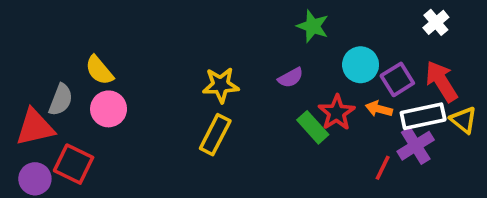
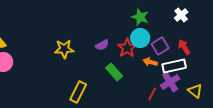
green star: (313, 26) -> (140, 17), moved
red arrow: (441, 81) -> (184, 47), size x0.7
red star: (337, 113) -> (127, 48), moved
yellow triangle: (464, 120) -> (195, 91), moved
yellow rectangle: (215, 135) -> (78, 92), moved

